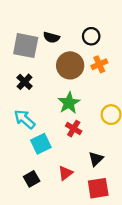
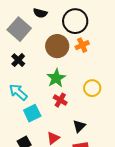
black circle: (91, 36) -> (75, 21), size x1.6
black semicircle: (51, 37) -> (40, 13), moved
gray square: (26, 46) -> (19, 29), turned 30

